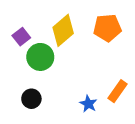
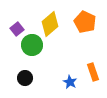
orange pentagon: (107, 28) -> (85, 22), turned 30
orange rectangle: (118, 91) -> (93, 72), turned -54

